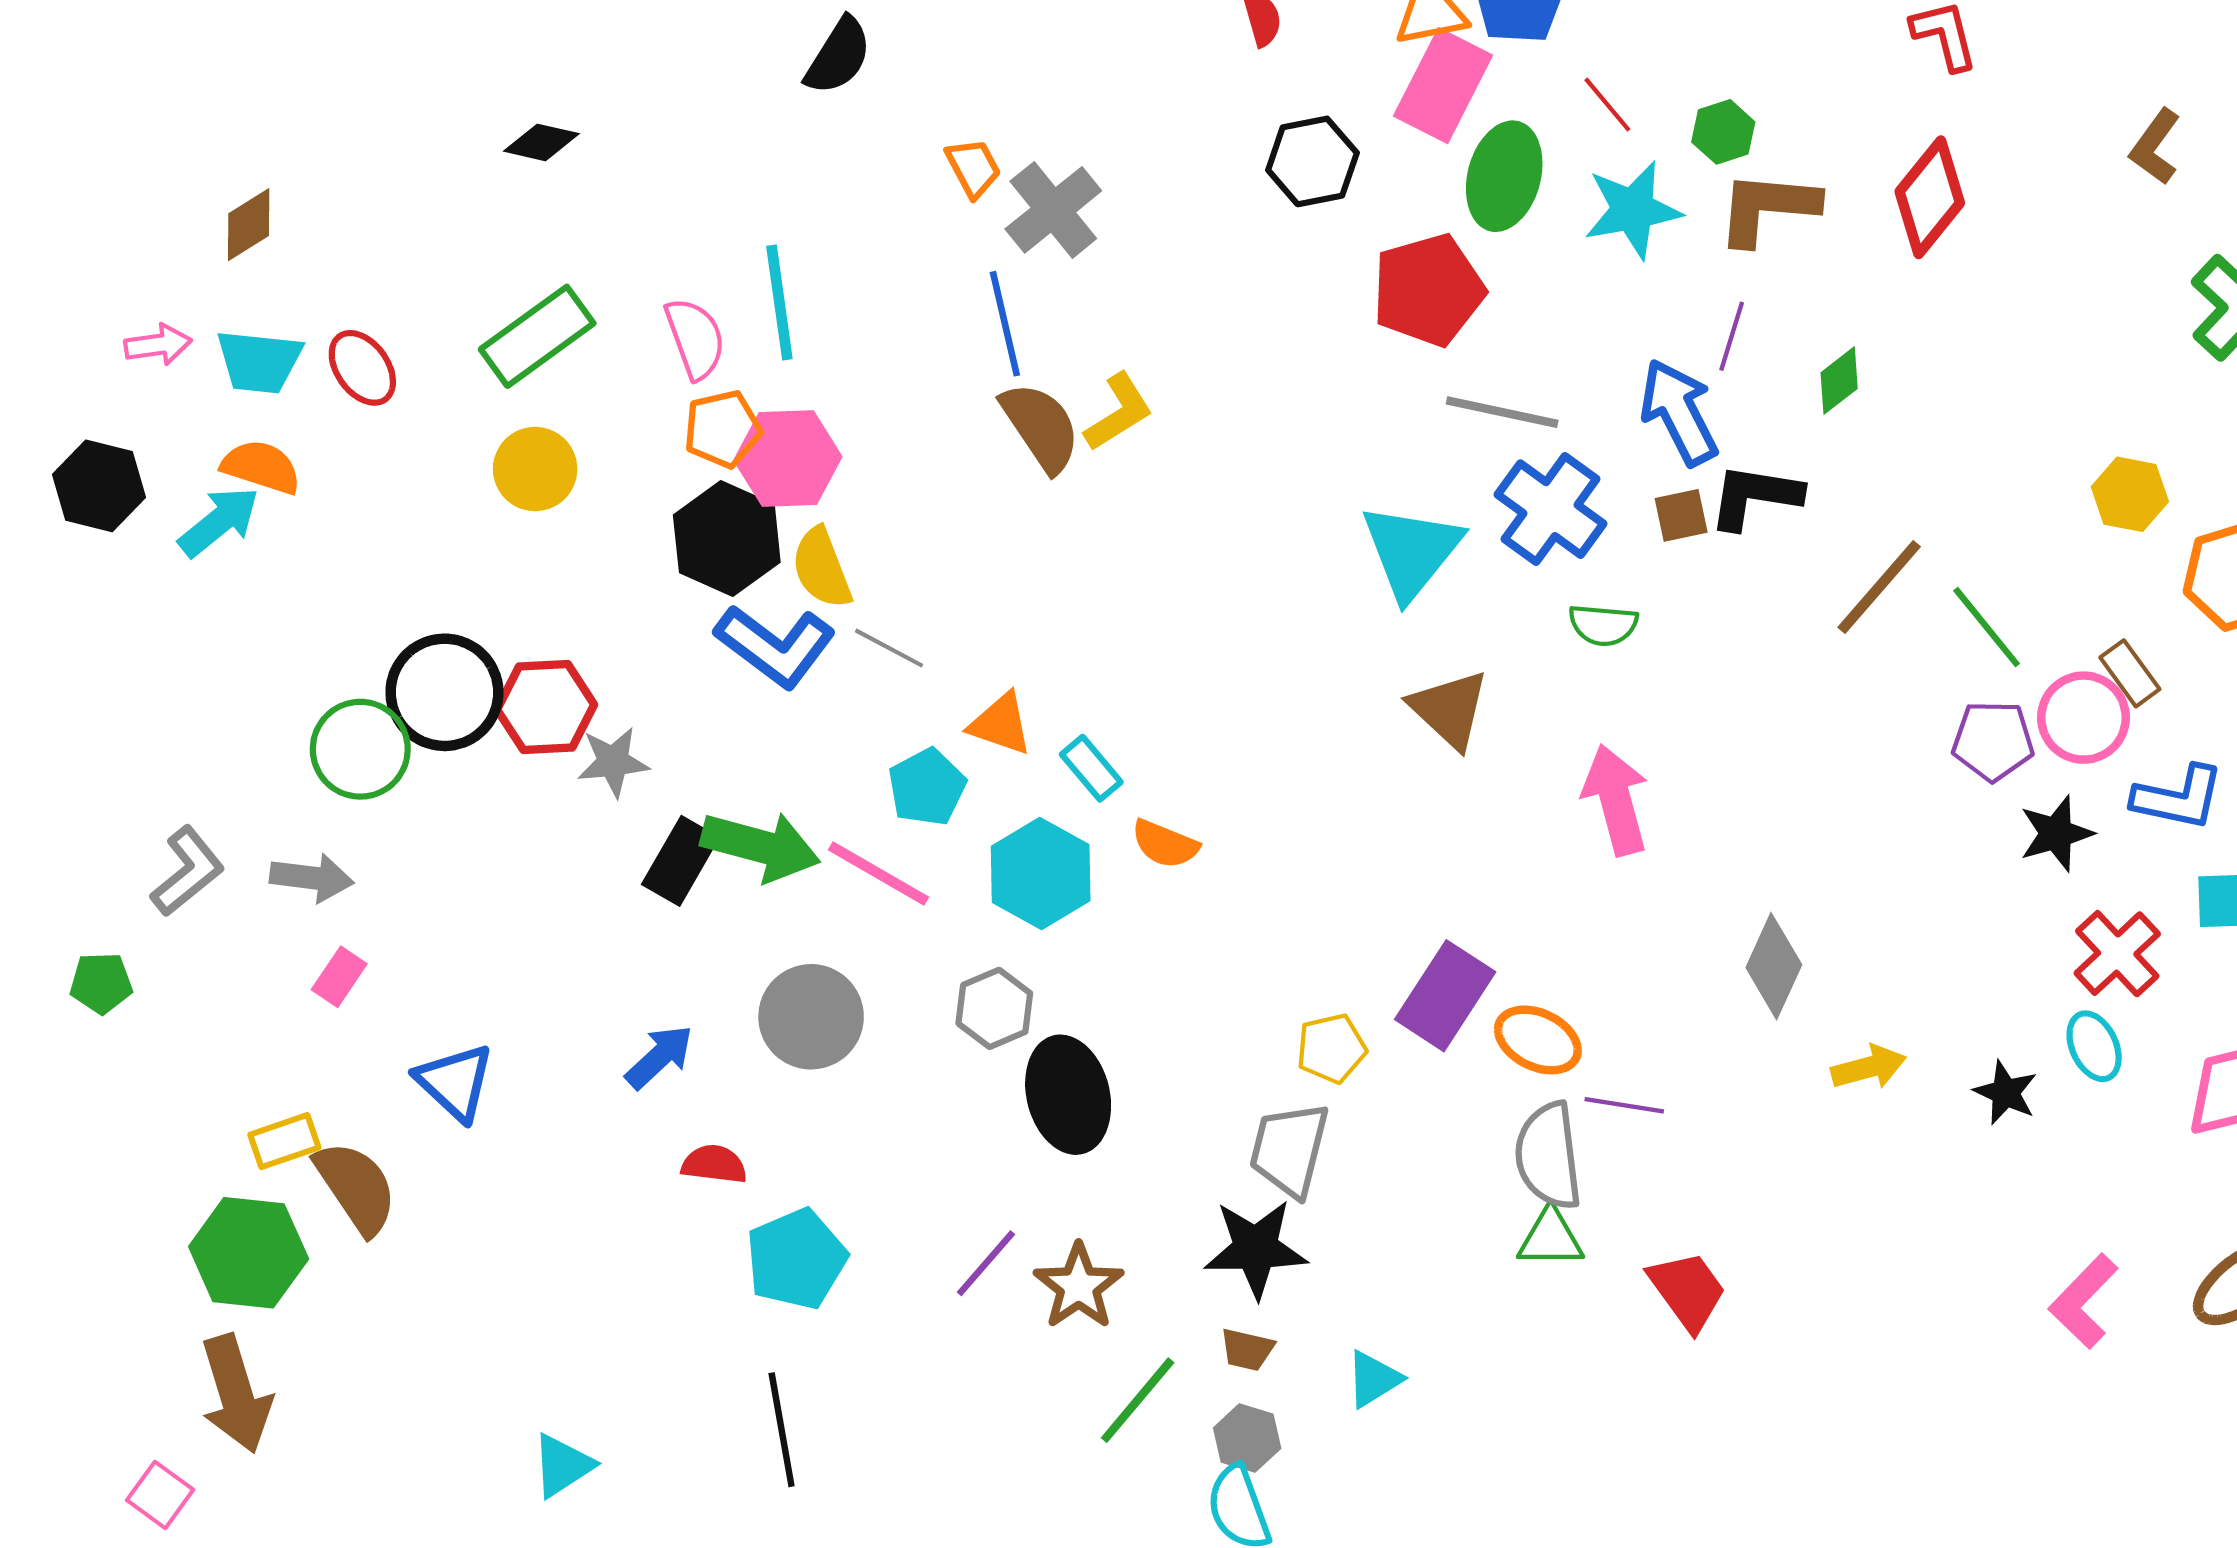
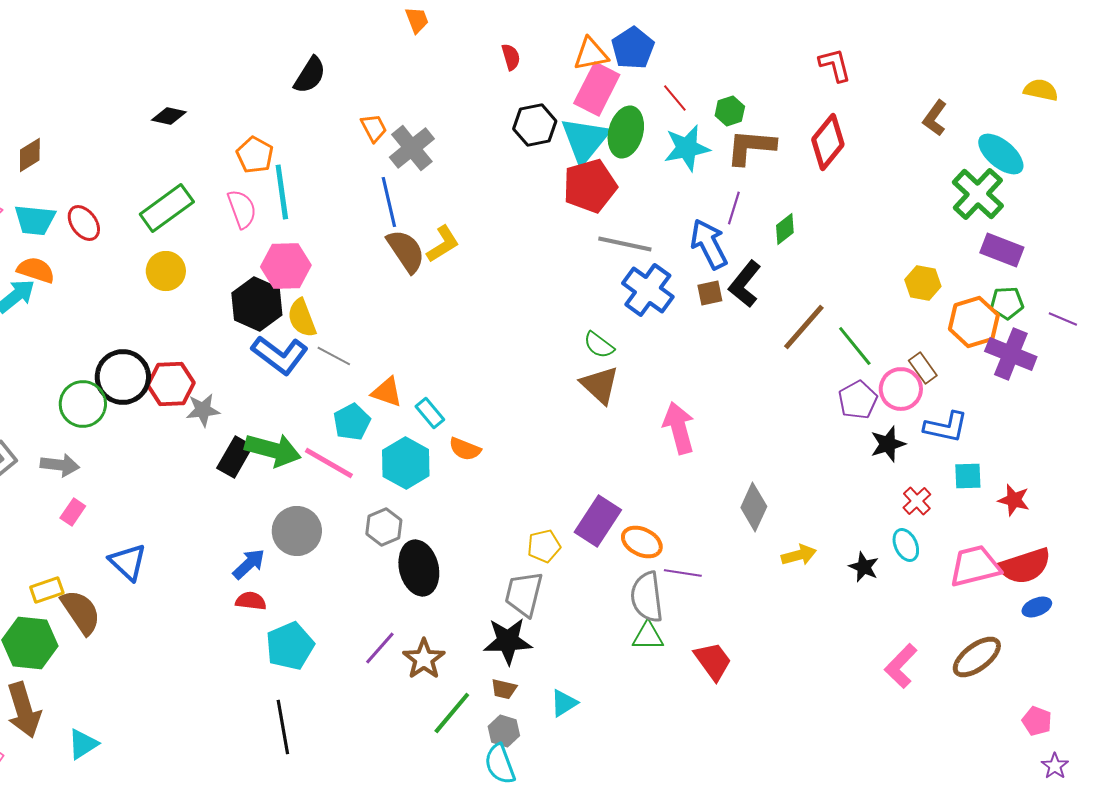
orange pentagon: (723, 429) -> (255, 155), moved, turned -30
black L-shape: (1755, 496) -> (745, 284), turned -60
cyan triangle: (1411, 551) -> (585, 140), moved
green semicircle: (1603, 625) -> (599, 345), moved, turned 32
purple pentagon: (1993, 741) -> (858, 400), turned -30
red cross: (2117, 954) -> (917, 501), size x0.7
blue arrow: (659, 1057) -> (249, 564), moved
cyan triangle: (562, 1465) -> (83, 744), moved

